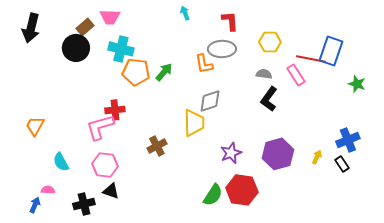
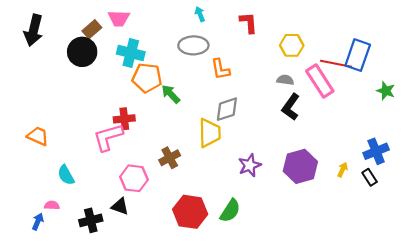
gray ellipse: (222, 49) -> (193, 45), moved
green arrow: (164, 72) -> (171, 94), moved, turned -84
pink rectangle: (296, 75) -> (320, 81), size x1.4
orange trapezoid: (35, 126) -> (38, 136), turned 85
pink hexagon: (105, 165) -> (134, 178), moved
red hexagon: (242, 190) -> (190, 212), moved

